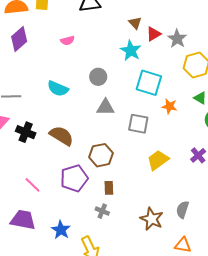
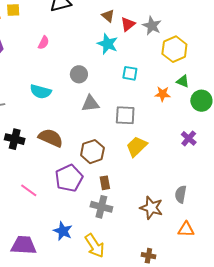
pink semicircle: (67, 41) -> (44, 43), turned -40
cyan square: (149, 83) -> (130, 73), size x0.6
orange star: (169, 106) -> (163, 94), moved
yellow trapezoid: (158, 160) -> (137, 146), moved
gray cross: (102, 211) -> (101, 207), size x1.5
purple trapezoid: (23, 220) -> (24, 245), moved

